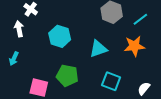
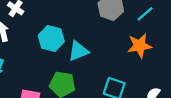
cyan triangle: (98, 49) -> (78, 51), moved

